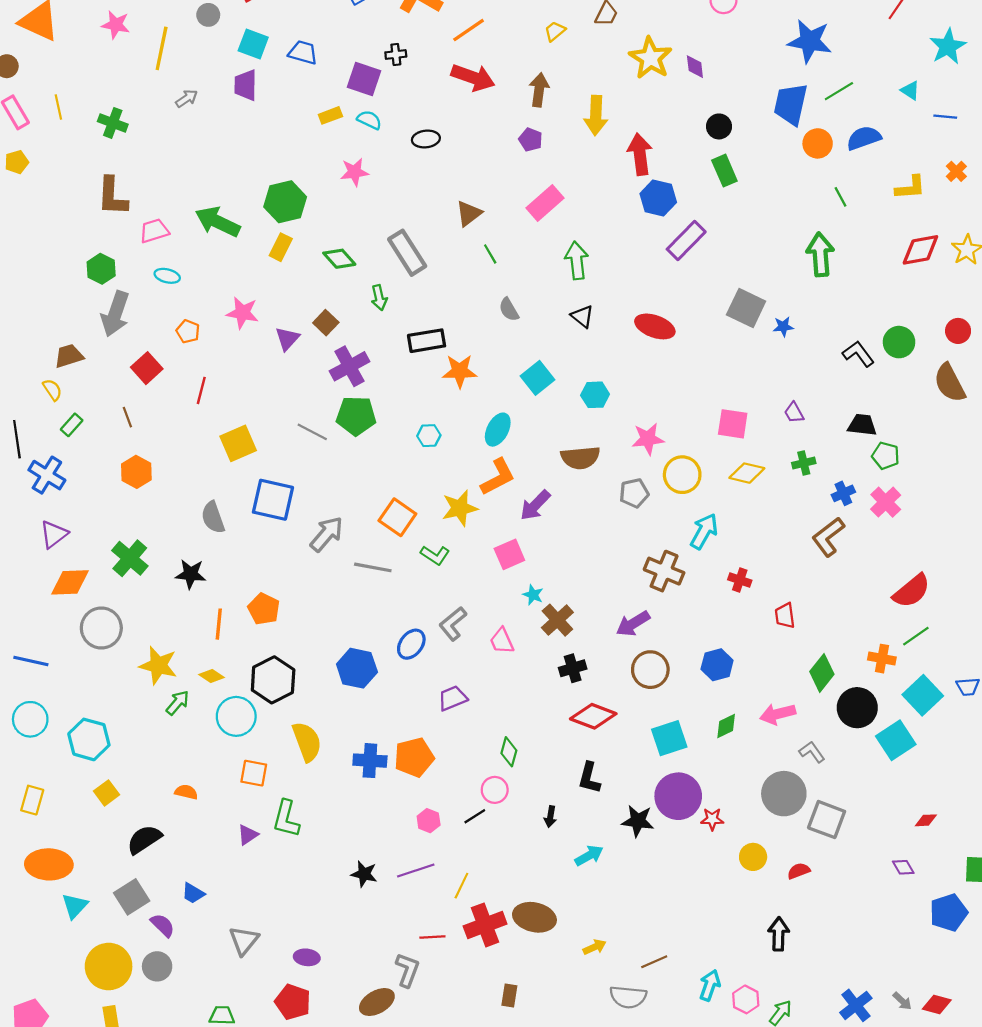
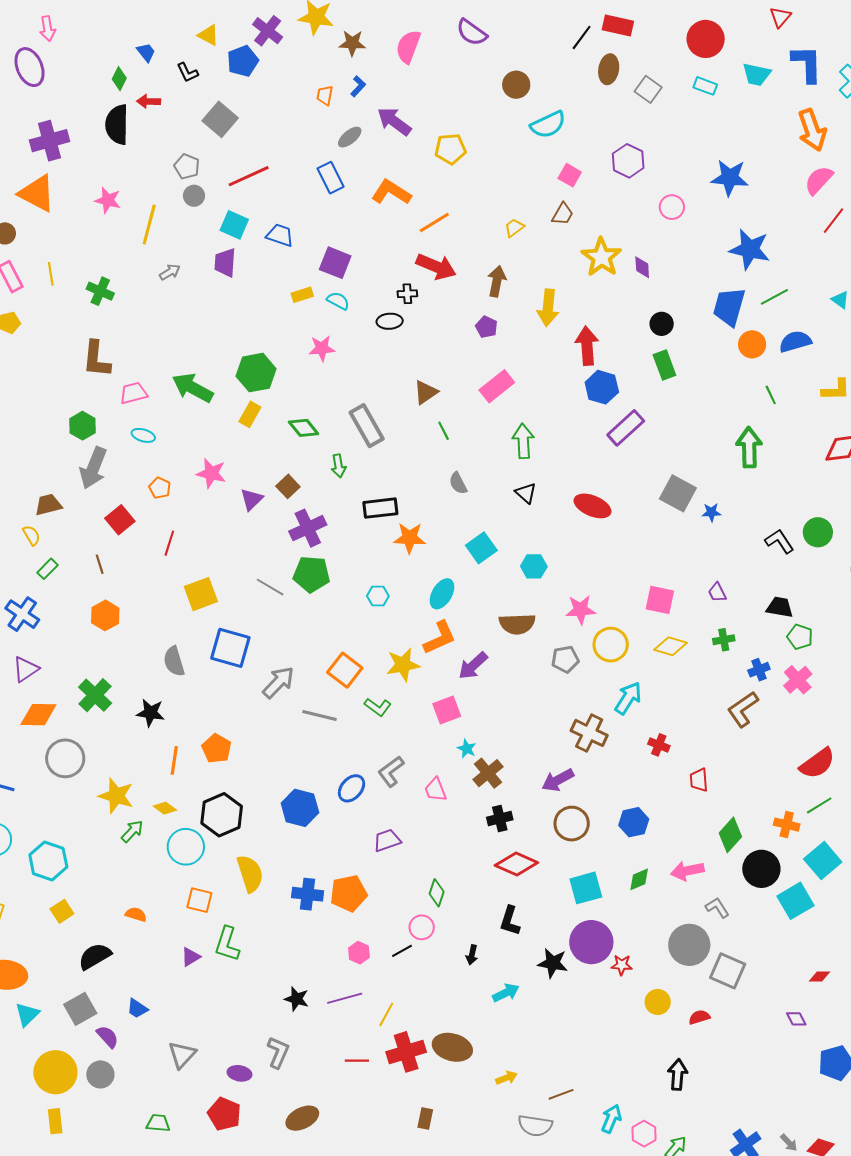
black cross: (396, 55) -> (407, 294), moved
gray L-shape: (407, 970) -> (278, 1052), moved

